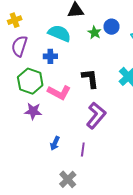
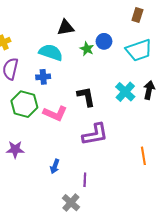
purple star: (33, 111) -> (15, 149), moved
purple L-shape: (96, 116) -> (95, 134), turned 44
purple line: (83, 149) -> (85, 180), moved

